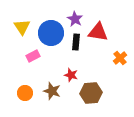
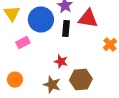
brown star: (52, 91) -> (52, 85), moved

